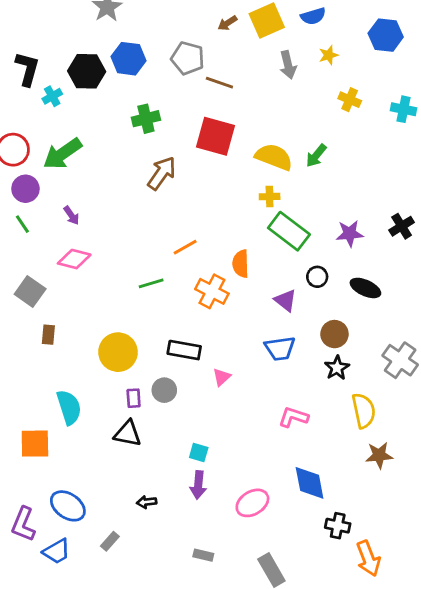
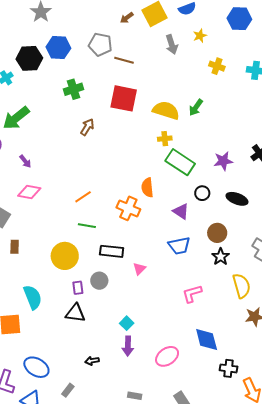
brown arrow: (162, 173) -> (87, 127), size x0.7
orange line: (185, 247) -> (83, 197), moved
green line: (151, 283) -> (87, 226), moved, turned 30
pink L-shape: (293, 417) -> (192, 294), turned -30
cyan square: (199, 452) -> (127, 323), turned 32

